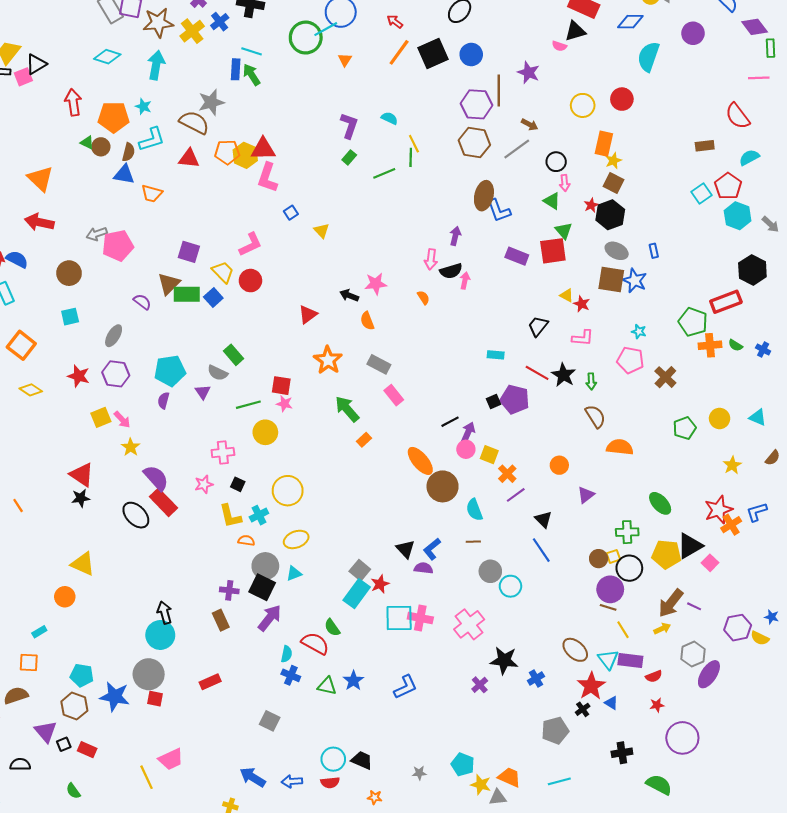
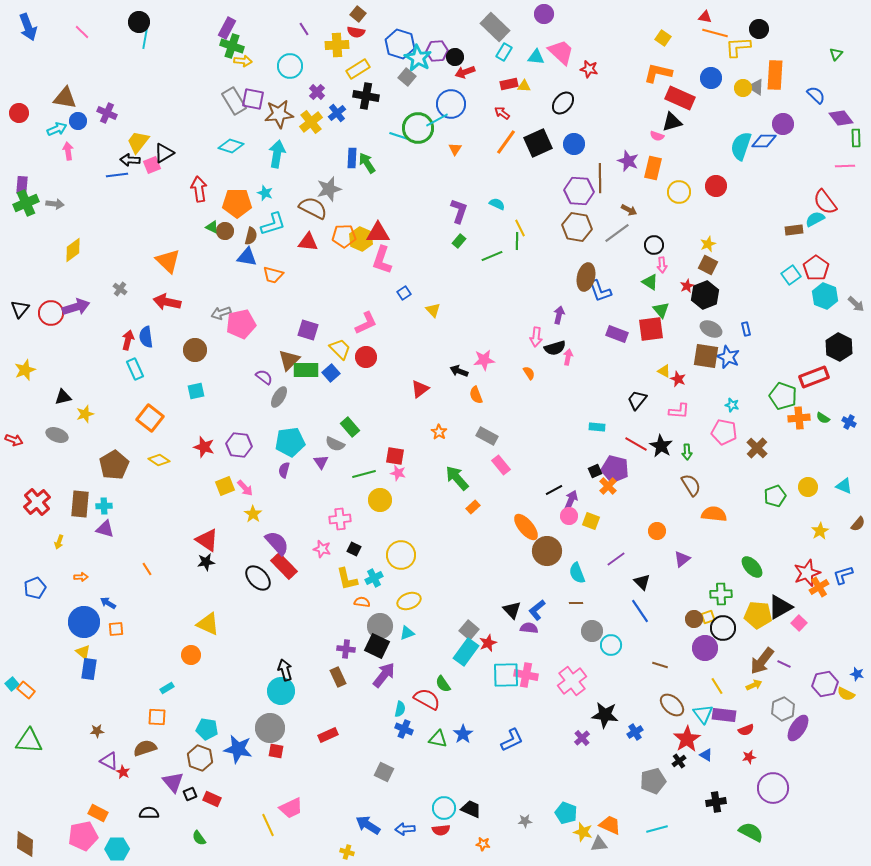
blue diamond: (630, 22) -> (764, 141), moved
cyan line: (252, 51) -> (399, 136), moved
orange rectangle: (604, 144) -> (653, 168), moved
cyan semicircle: (749, 157) -> (815, 219), moved
blue semicircle: (17, 259) -> (146, 337), turned -125
gray ellipse: (114, 336) -> (279, 397), moved
orange star: (328, 360) -> (439, 432), size x0.6
orange cross: (507, 474) -> (608, 486), moved
pink star: (204, 484) -> (322, 549), turned 30
brown line: (608, 607) -> (660, 665), moved

